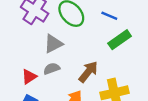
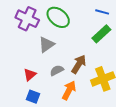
blue line: (109, 16) -> (102, 12), moved
gray semicircle: (52, 69) -> (57, 70), moved

